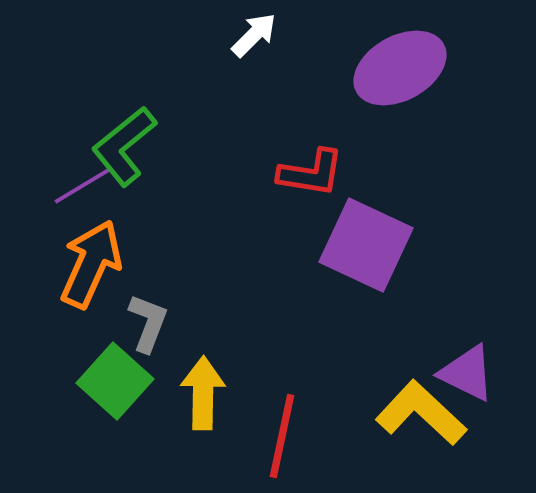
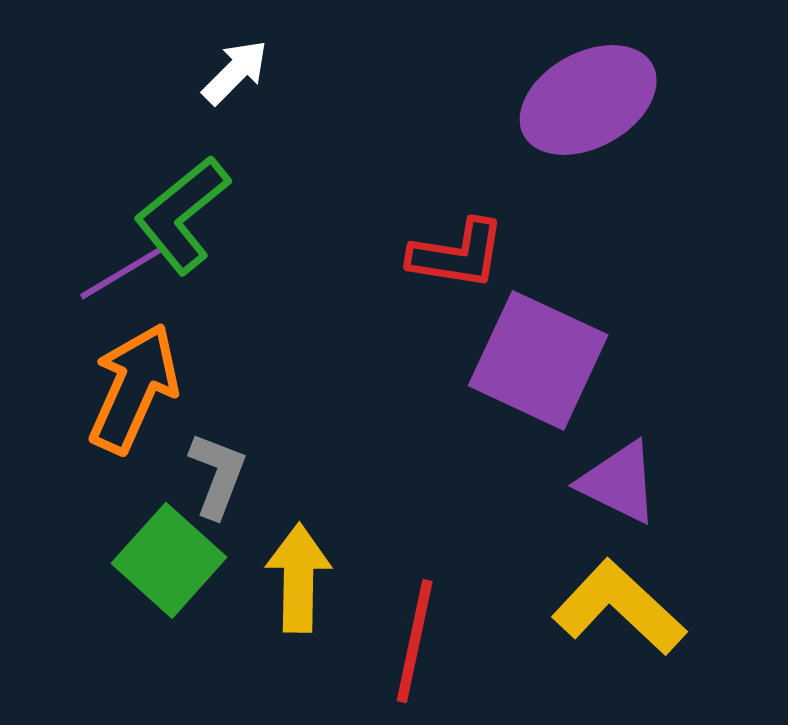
white arrow: (254, 35) -> (235, 72), moved
purple triangle: (467, 373) -> (619, 482), moved

